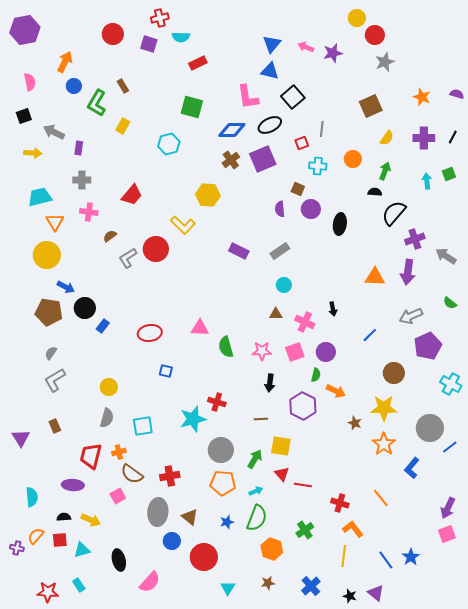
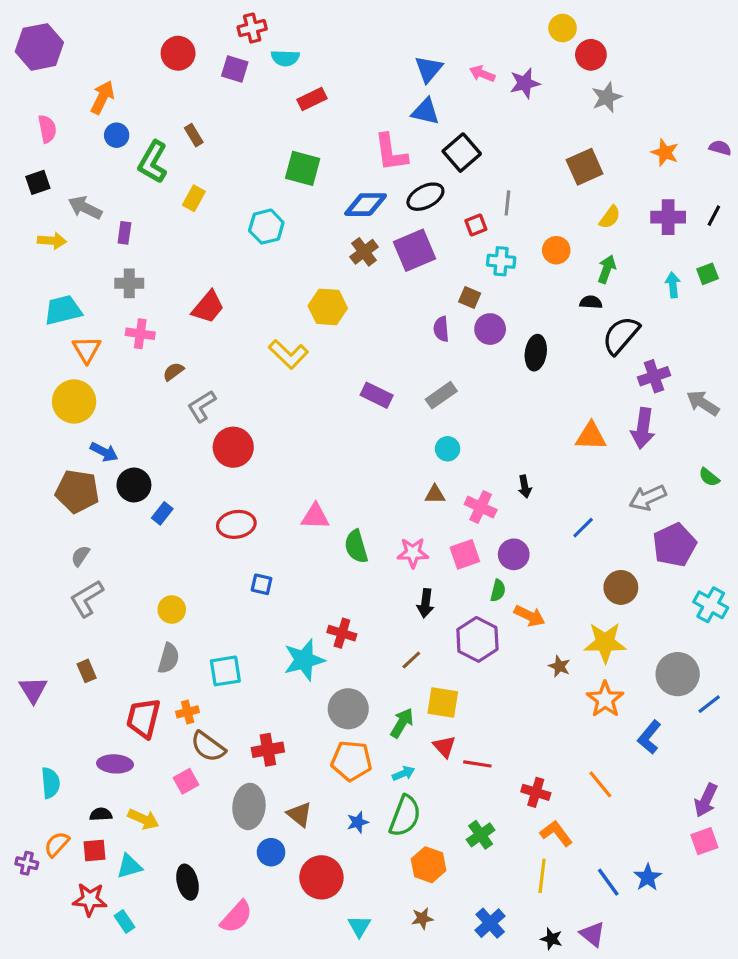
red circle: (156, 249) -> (233, 447), moved
brown line: (261, 419) -> (411, 660), turned -40
red star: (48, 592) -> (90, 899), moved

